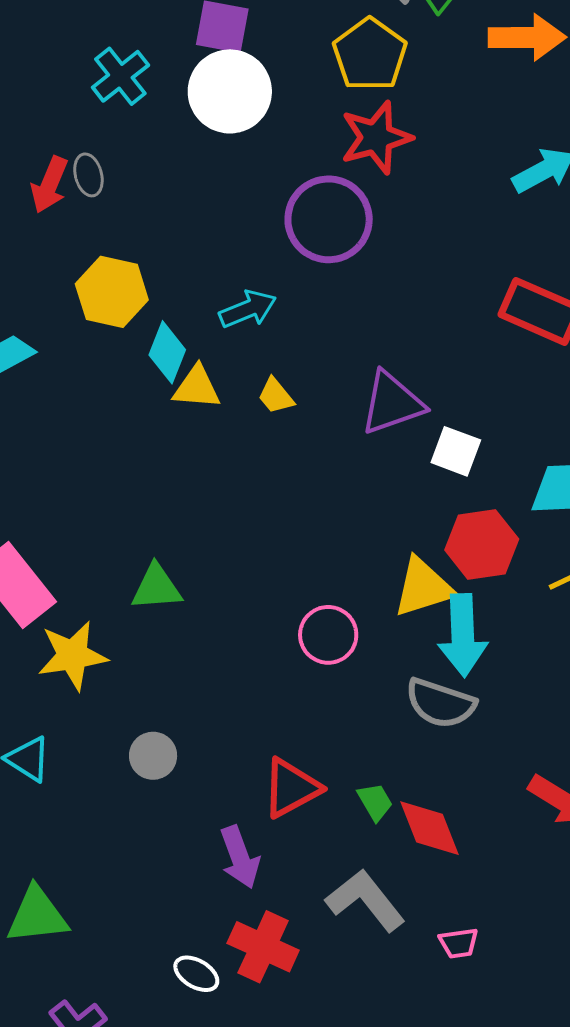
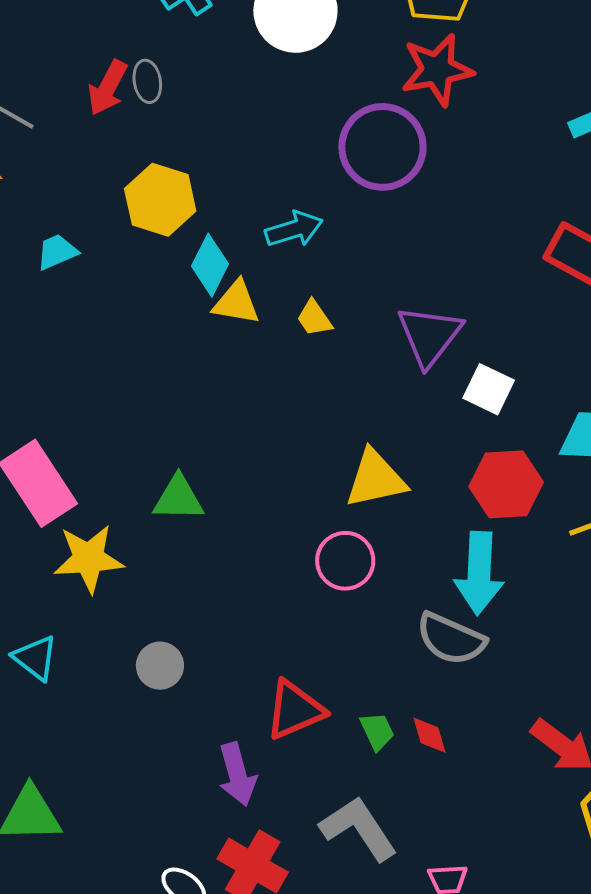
purple triangle: (392, 403) -> (429, 336), turned -38
yellow triangle: (423, 587) -> (376, 479), moved
red diamond: (430, 828) -> (429, 735), moved, size x0.6

